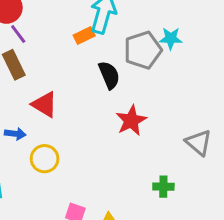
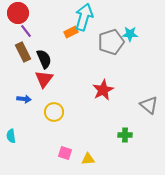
black semicircle: (109, 75) -> (44, 59), moved
red triangle: (45, 104) -> (44, 79), turned 36
yellow circle: (45, 159) -> (54, 112), moved

